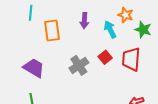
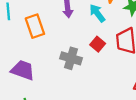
gray cross: (79, 65) -> (71, 58), turned -30

